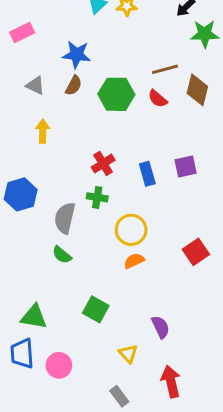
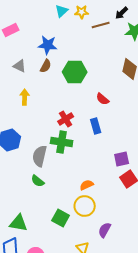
brown line: (165, 69) -> (101, 25), moved
red semicircle: (158, 99) -> (103, 99), moved
purple square: (186, 166) -> (122, 159), moved
green cross: (97, 197) -> (62, 142), size x1.5
yellow circle: (131, 230) -> (85, 206), moved
purple semicircle: (161, 327) -> (105, 230), turned -126

